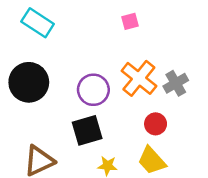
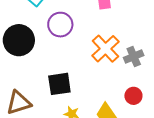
purple circle: (93, 90) -> (60, 25), moved
red circle: (156, 124) -> (133, 96), moved

